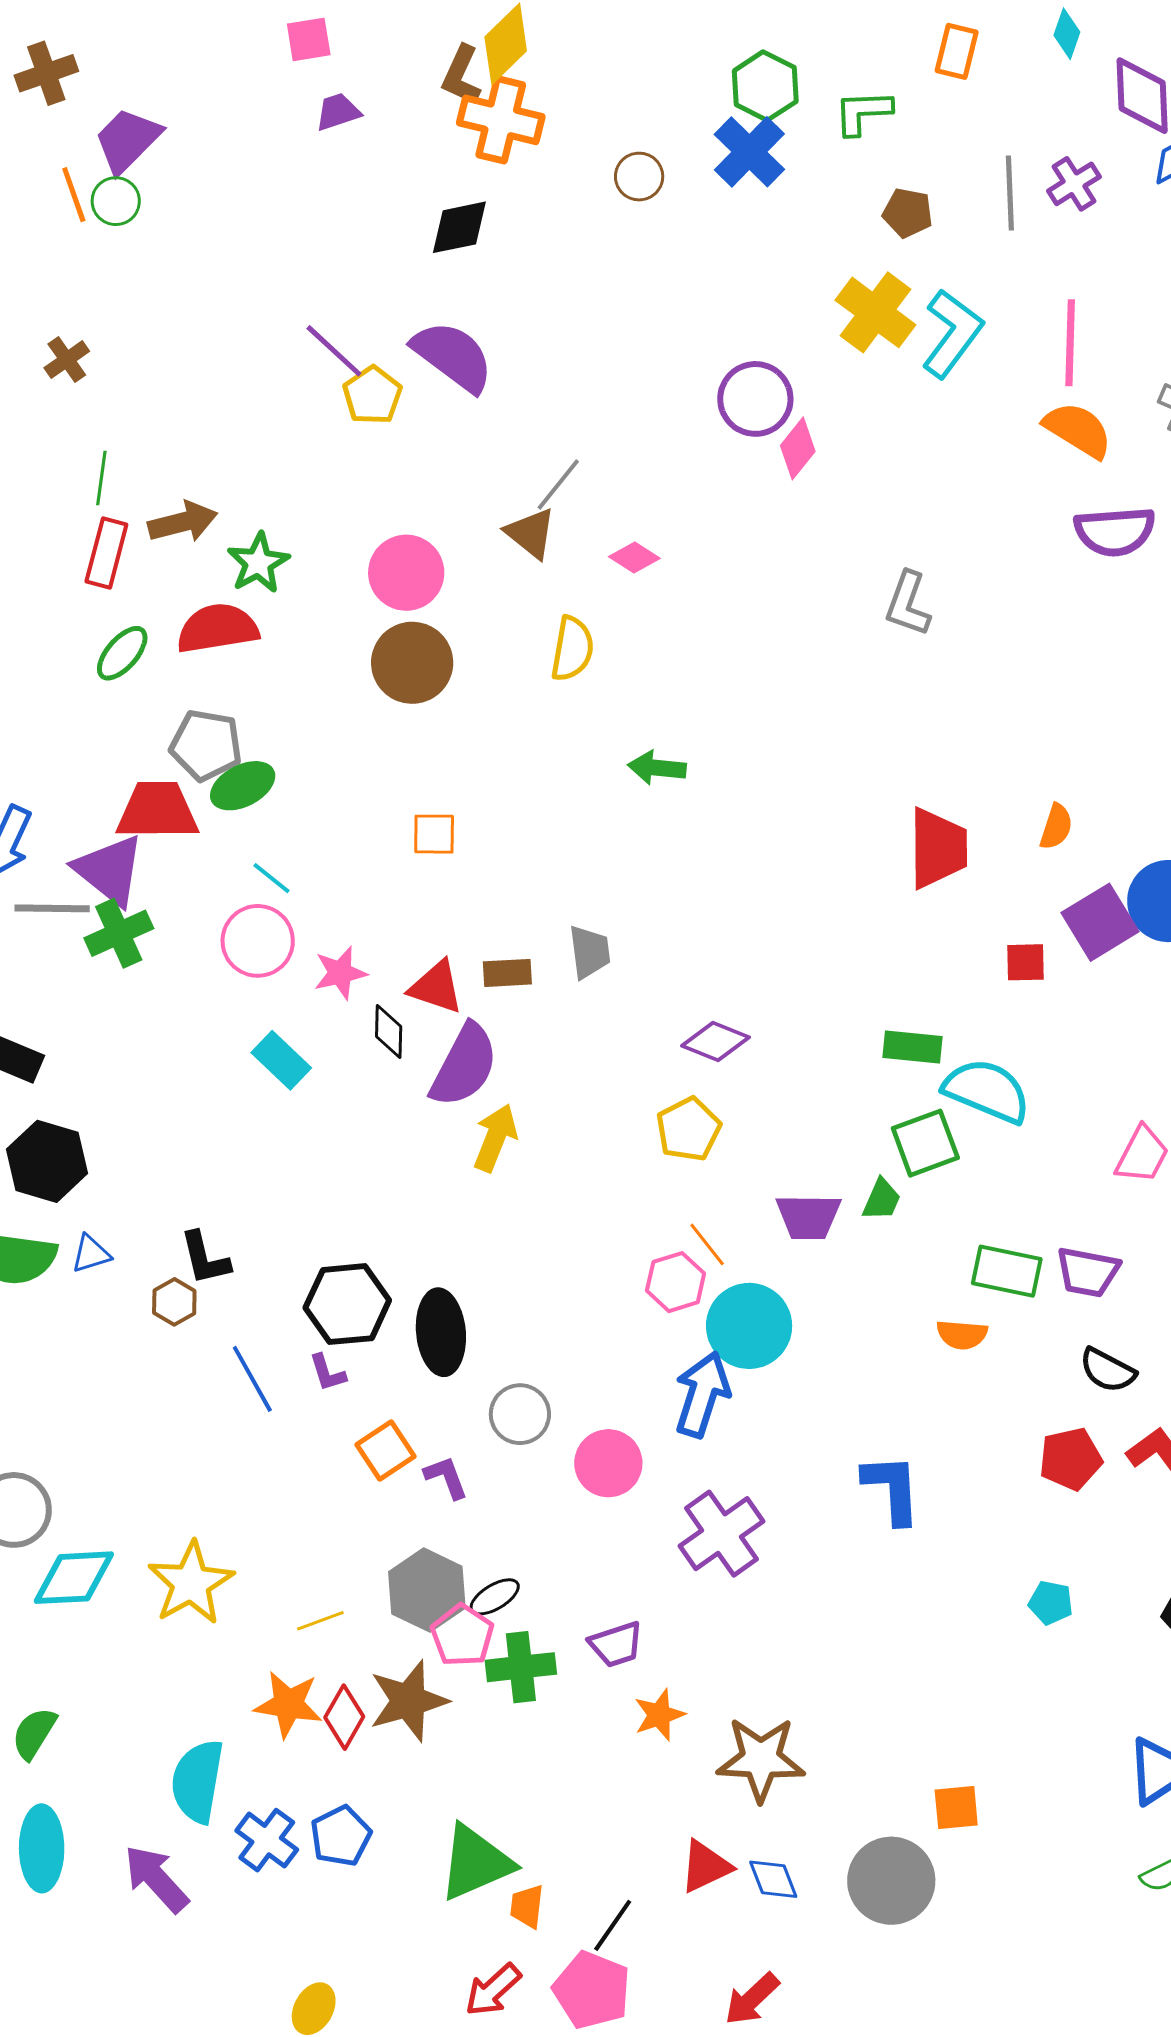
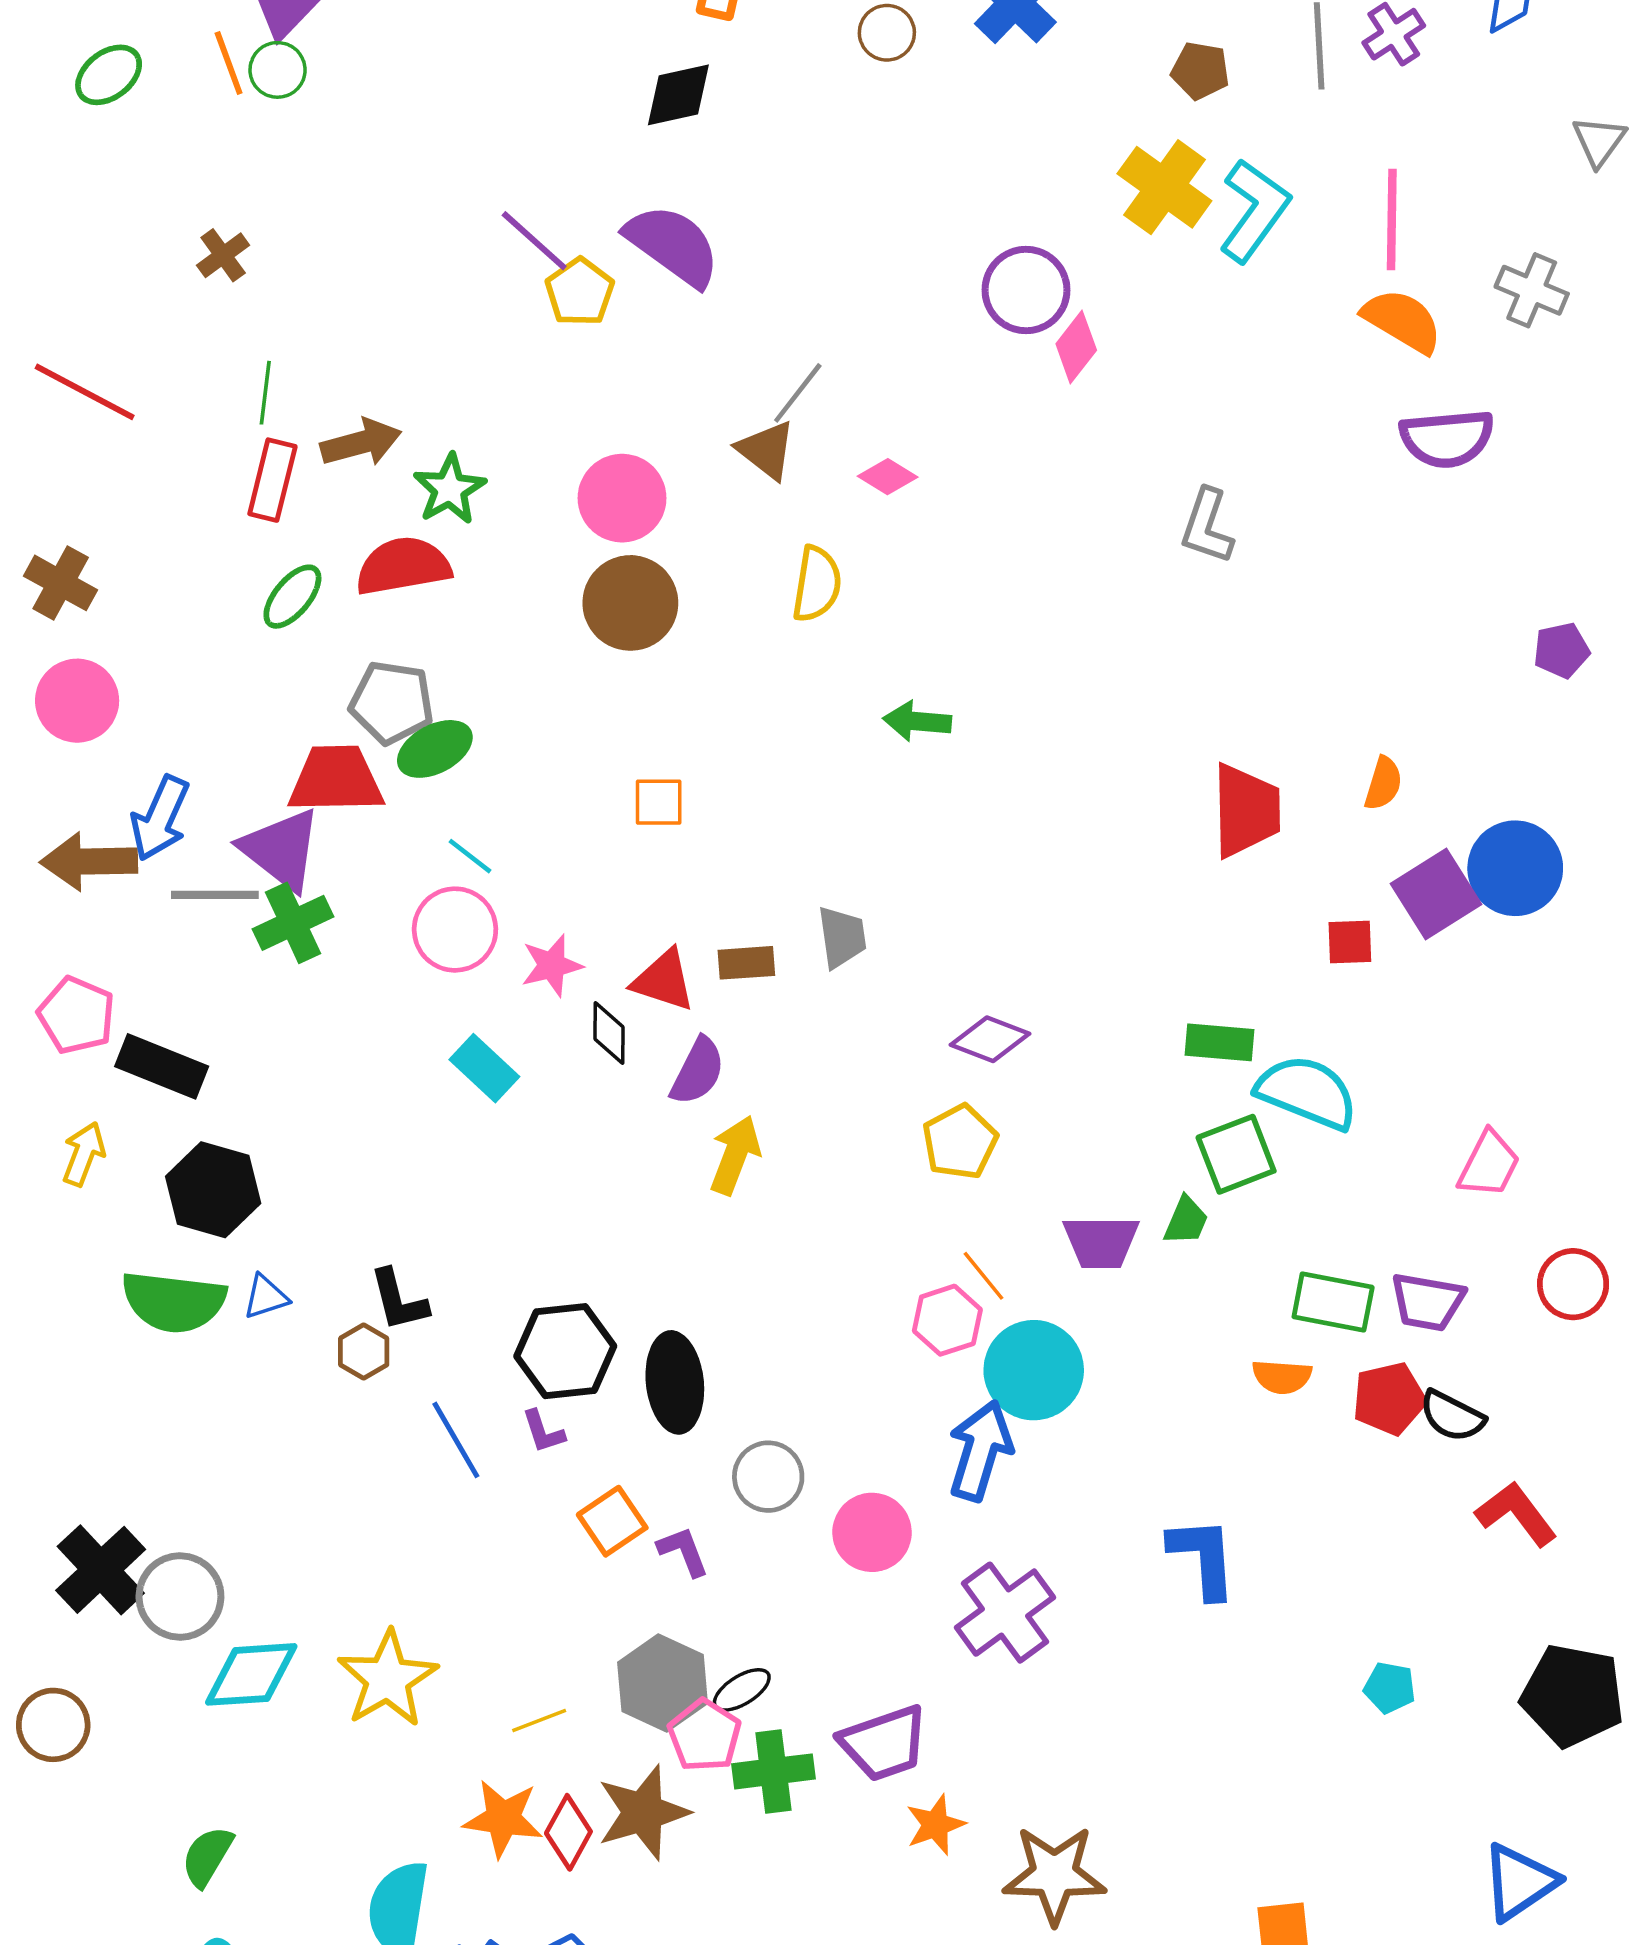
purple semicircle: (464, 1065) -> (698, 1071), size x0.7
red pentagon: (1070, 1459) -> (1389, 1399), moved
purple trapezoid: (616, 1644) -> (884, 1743), size x1.4

